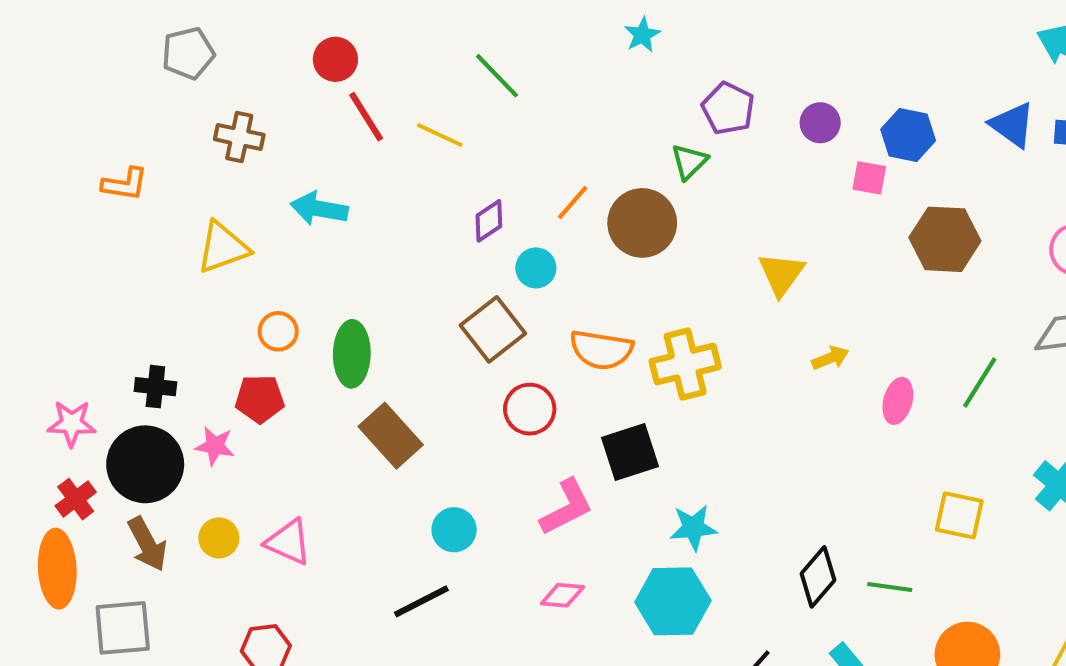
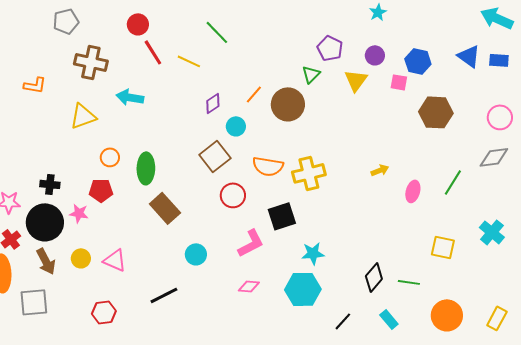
cyan star: (642, 35) -> (378, 12), moved
brown cross: (239, 137) -> (91, 62), size x1.4
yellow triangle: (781, 274) -> (356, 80), moved
black line: (421, 601) -> (164, 295), moved

